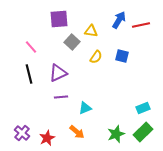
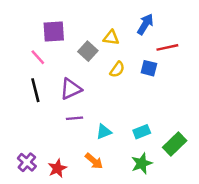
purple square: (59, 19) -> (54, 32), moved
red line: (141, 25) -> (167, 47), moved
cyan rectangle: (143, 108) -> (142, 132), moved
green rectangle: (143, 132) -> (175, 144), moved

